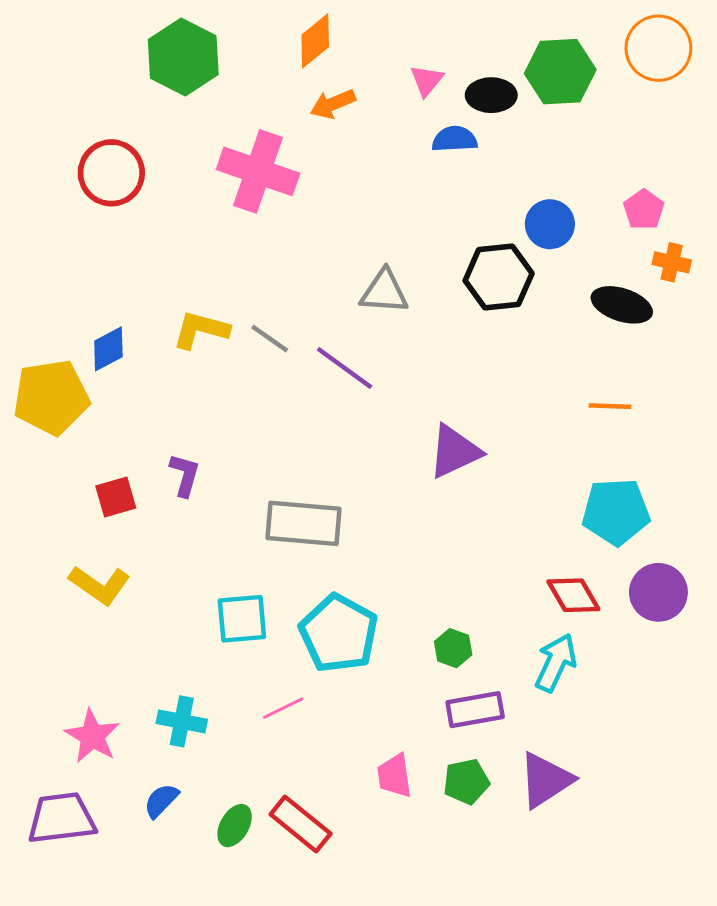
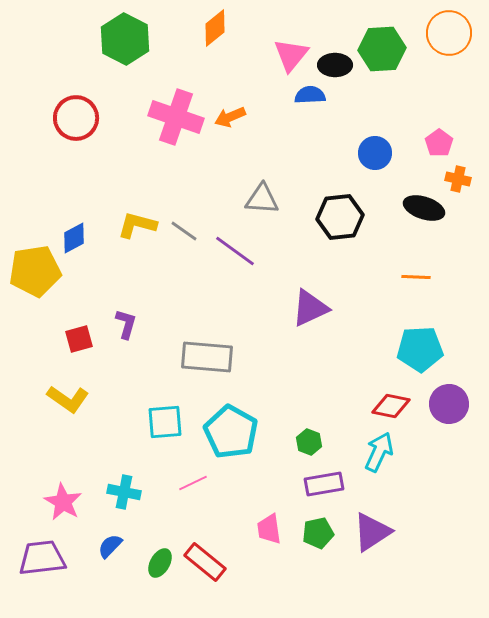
pink triangle: (427, 80) -> (291, 55), size x1.5
orange arrow: (333, 104) -> (230, 117), moved
black hexagon: (499, 277) -> (340, 217), moved
red diamond: (573, 595) -> (391, 406), turned -48

